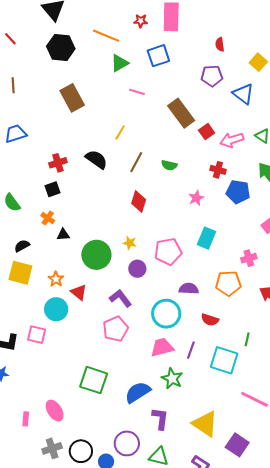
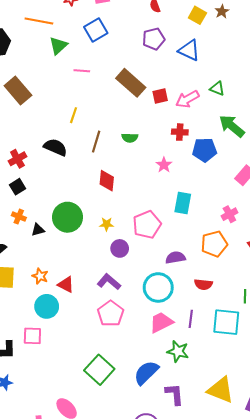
red square: (207, 132) -> (160, 96), turned 35
green circle: (96, 255) -> (68, 217), moved
green square: (94, 380) -> (99, 370), turned 36

